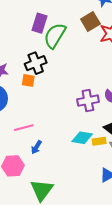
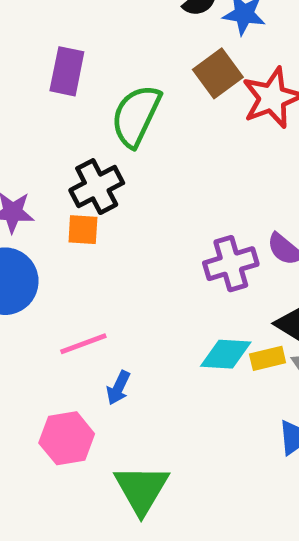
purple rectangle: (39, 23) -> (67, 71), moved

